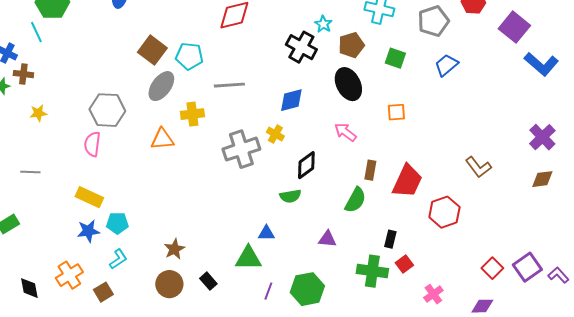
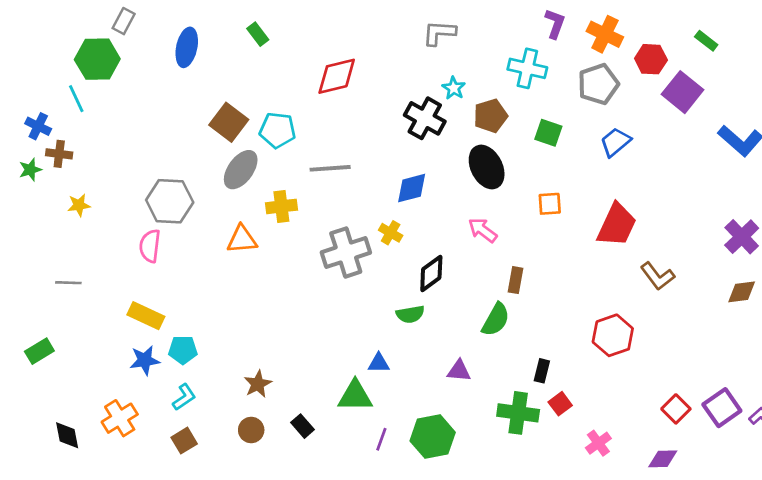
purple square: (514, 27) -> (682, 92), moved
red trapezoid: (407, 181) -> (617, 225), moved
brown circle: (169, 284) -> (251, 430), size x0.7
brown square: (103, 292) -> (184, 441), moved

